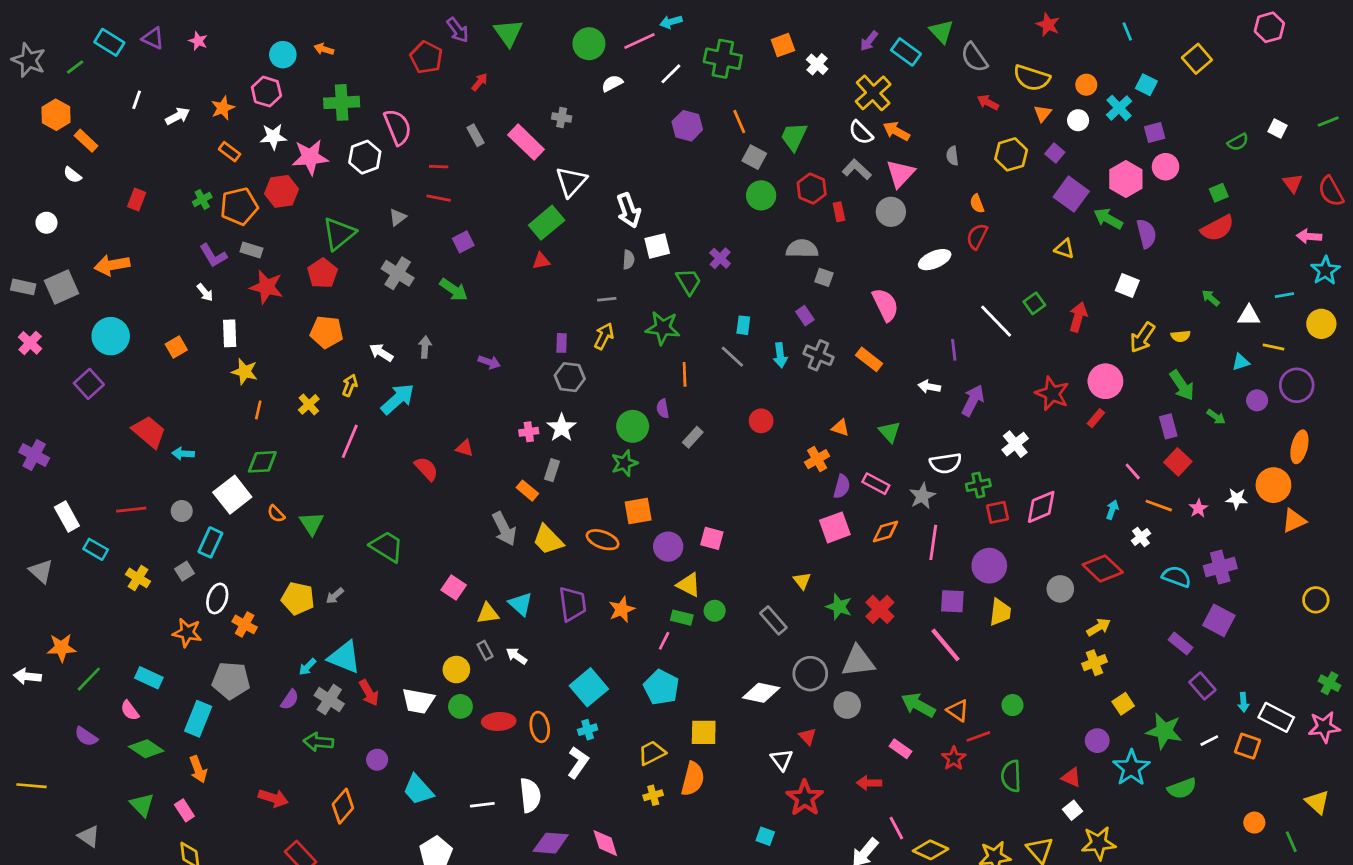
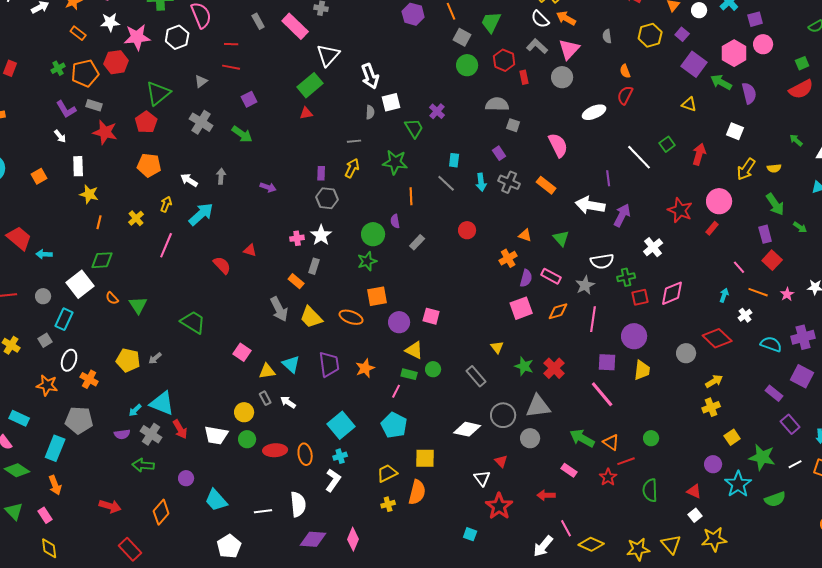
white arrow: (929, 387) -> (590, 205), size x1.8
purple semicircle: (290, 700) -> (122, 434), turned 49
pink diamond: (605, 843) -> (353, 539), turned 40

